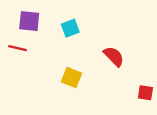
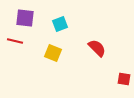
yellow square: (71, 77) -> (53, 53), moved

